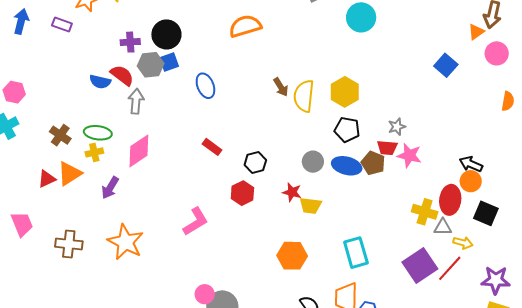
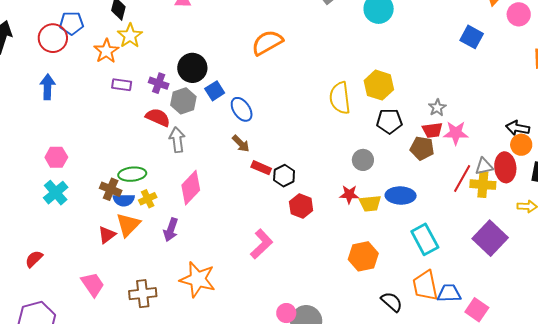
purple rectangle: (62, 24) -> (122, 85), moved
purple cross: (130, 42) -> (159, 83), turned 36
blue square: (169, 62) -> (215, 91), moved
blue semicircle: (100, 82) -> (124, 200), moved
brown arrow: (281, 87) -> (241, 144), moved
green ellipse: (98, 133) -> (132, 174), moved
black hexagon: (255, 162) -> (284, 176), moved
blue ellipse: (347, 166) -> (401, 196), moved
gray triangle: (443, 227) -> (484, 166), moved
red line: (450, 268) -> (462, 179), moved

